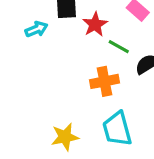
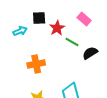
orange cross: (105, 81) -> (36, 64), moved

